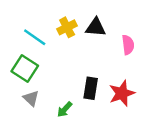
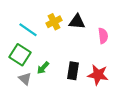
red star: (122, 93) -> (98, 75), turned 30
green arrow: (65, 109) -> (43, 68), moved

